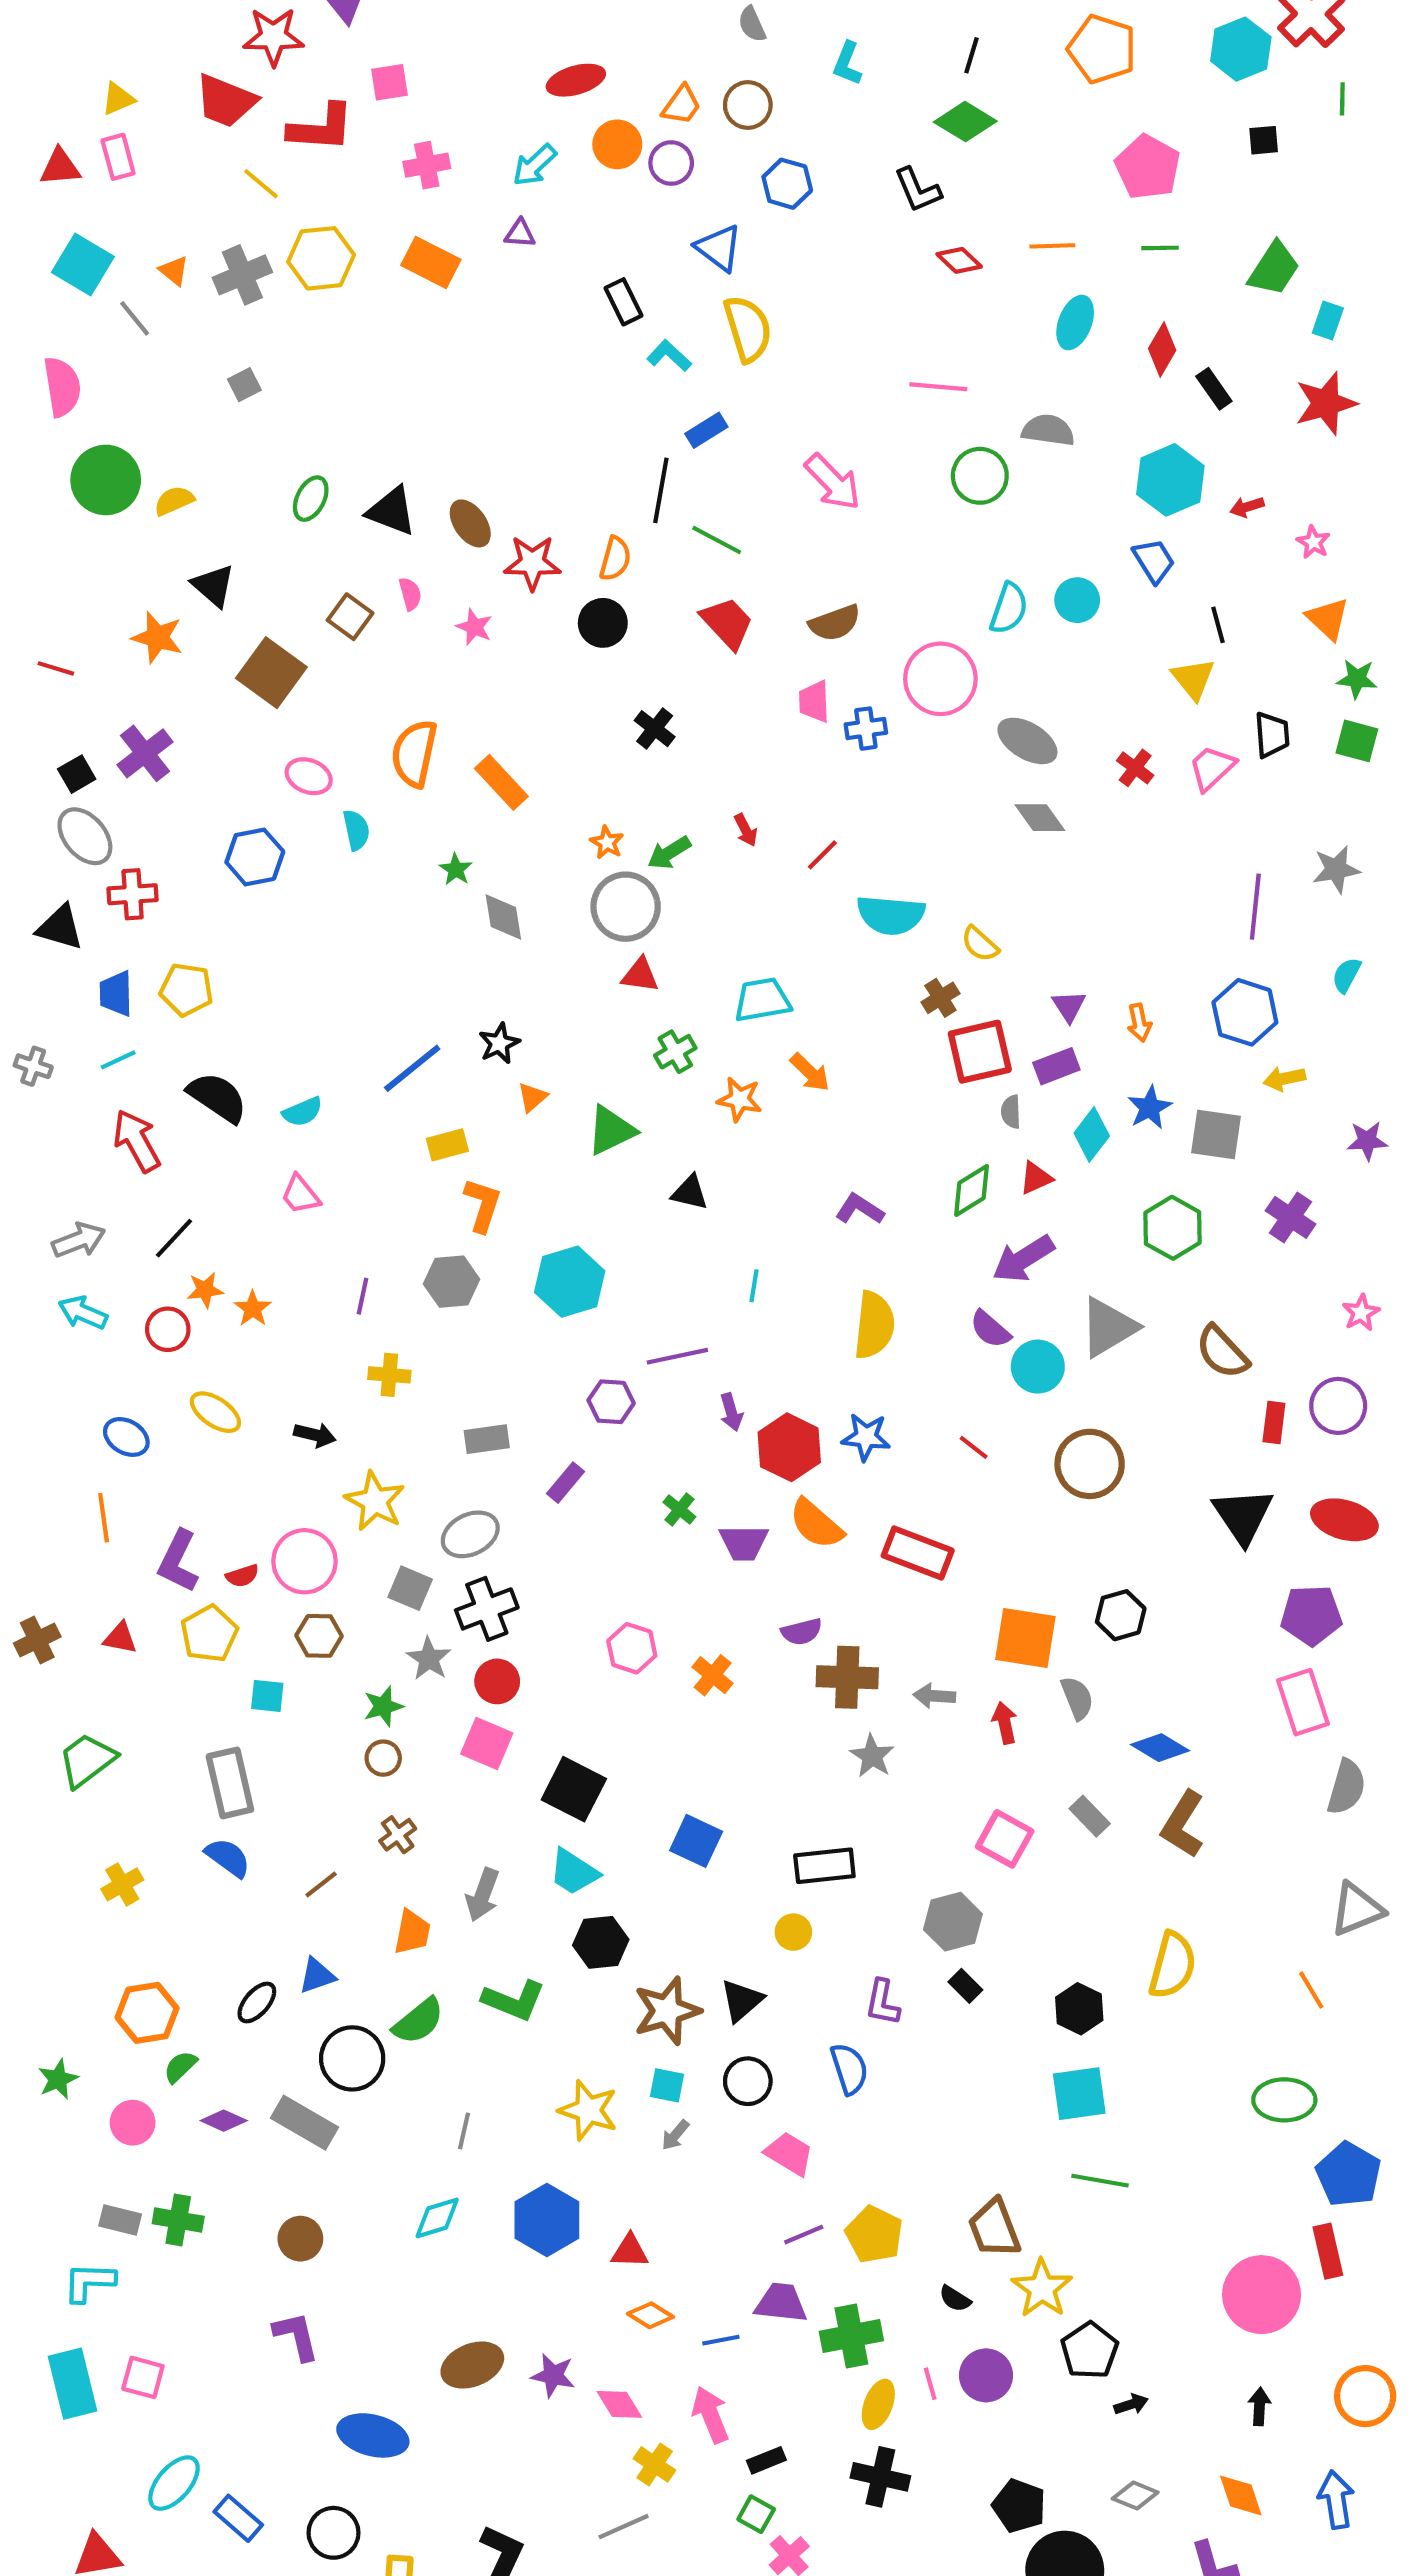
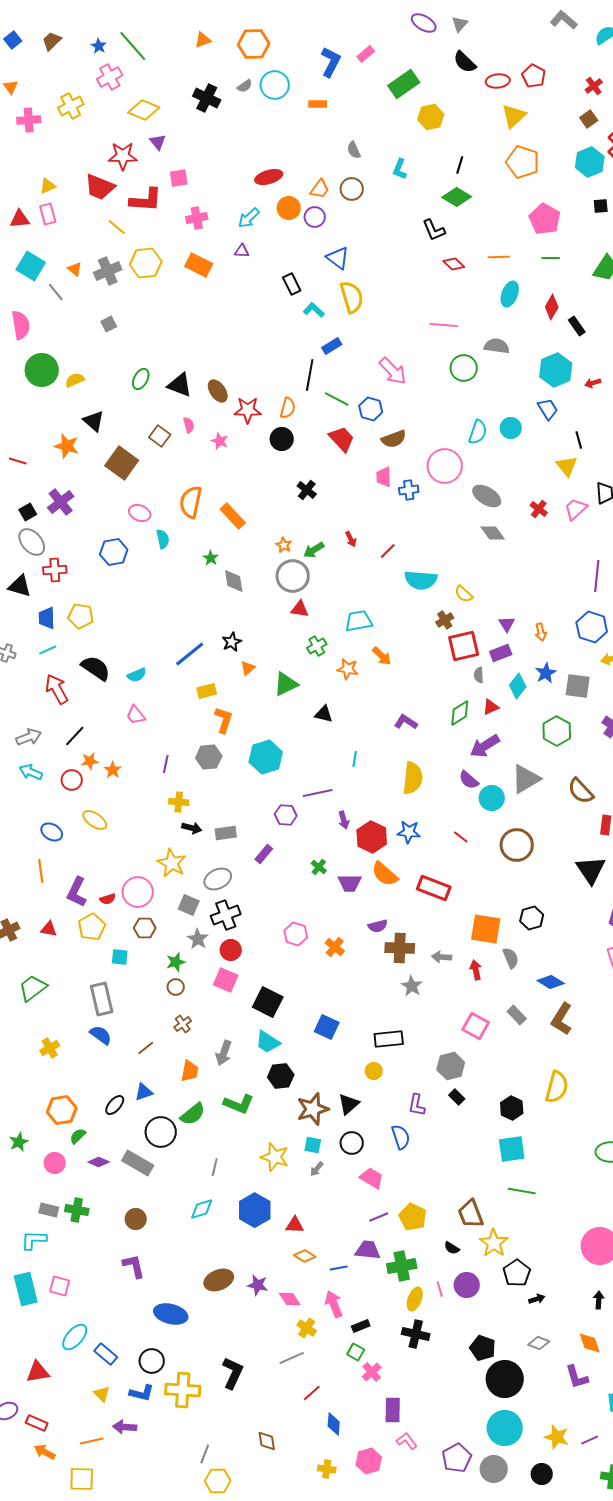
blue hexagon: (787, 184) -> (371, 409), moved
black arrow: (315, 1435) -> (192, 828), moved

